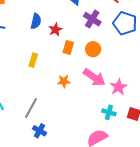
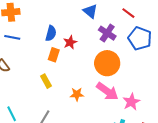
orange rectangle: (68, 47) -> (54, 55), moved
orange circle: (93, 49) -> (107, 63), size x1.6
yellow rectangle: (33, 60) -> (46, 81), moved, turned -48

